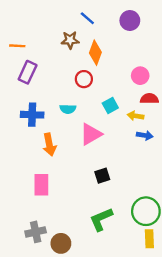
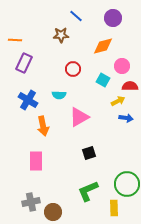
orange diamond: (95, 53) -> (103, 46), moved, turned 55
cyan square: (110, 106) -> (103, 80), moved, turned -32
blue cross: (32, 115) -> (28, 100), turned 30
yellow arrow: (136, 116) -> (118, 101), turned 144
yellow rectangle: (149, 239) -> (114, 208), moved

